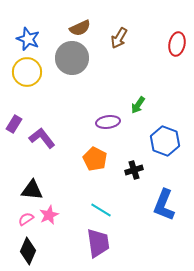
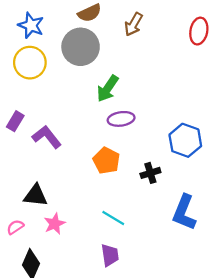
green arrow: (138, 105) -> (108, 88), moved, size x1.4
pink semicircle: (26, 219) -> (15, 227), moved
purple trapezoid: (98, 243) -> (110, 255), size x0.7

